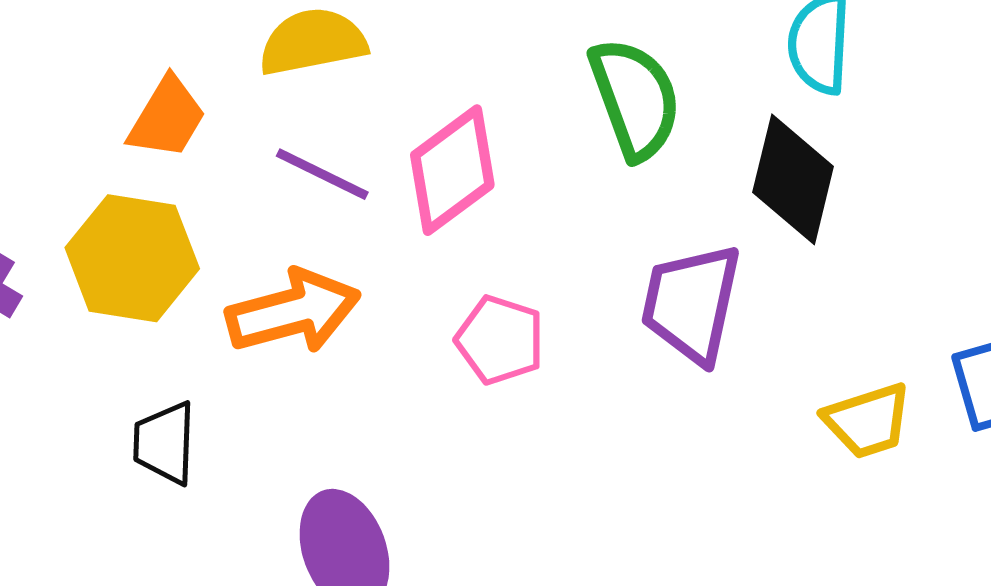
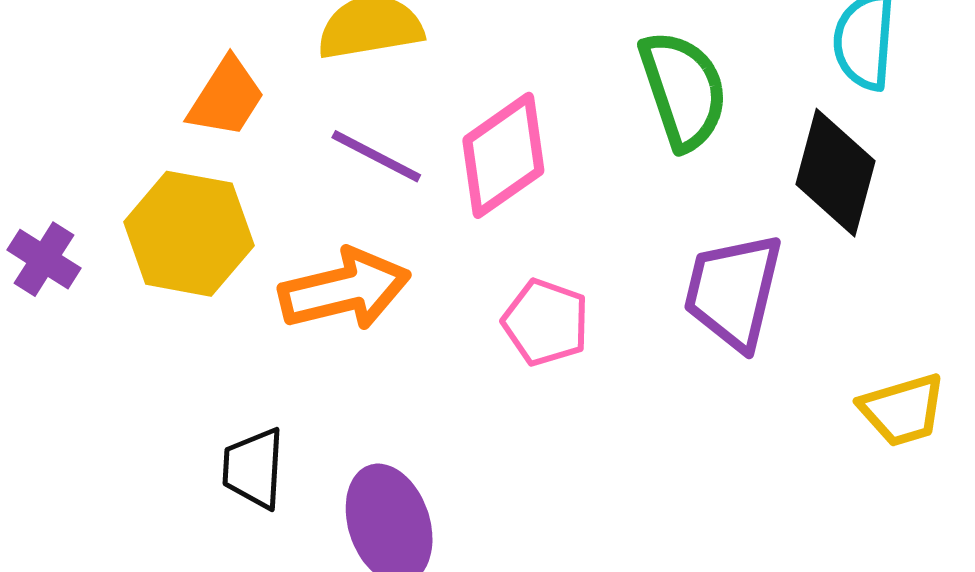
black trapezoid: (165, 443) -> (254, 468), moved

